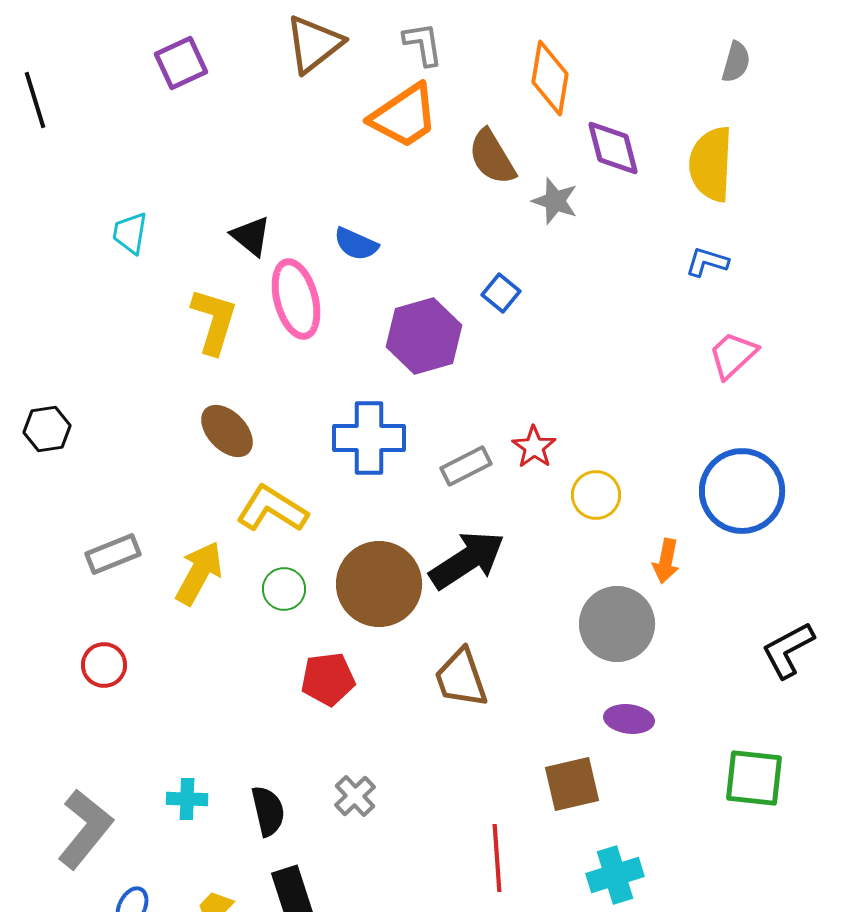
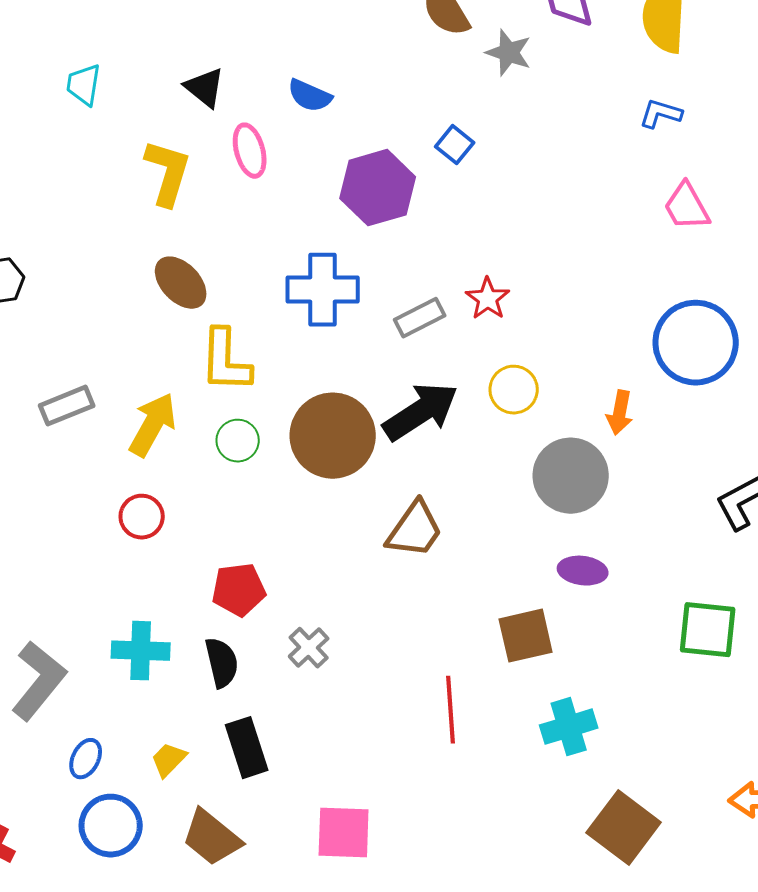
pink ellipse: (296, 299) -> (250, 151), size x0.7
pink trapezoid: (733, 355) -> (687, 207), turned -76
yellow circle: (596, 495) -> (514, 390), moved
yellow L-shape: (272, 509) -> (226, 361), turned -120
red circle: (104, 665) -> (142, 517), moved
brown trapezoid: (461, 678) -> (415, 530), turned -126
red pentagon: (328, 679) -> (239, 590), moved
cyan cross: (187, 799) -> (141, 651), size x1.4

